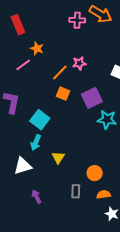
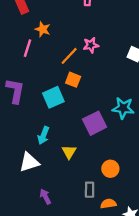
pink line: (23, 65) -> (27, 48), turned -35
purple square: (92, 98) -> (95, 123), moved
cyan square: (40, 120) -> (53, 97), moved, turned 30
orange semicircle: (104, 194) -> (108, 204), moved

